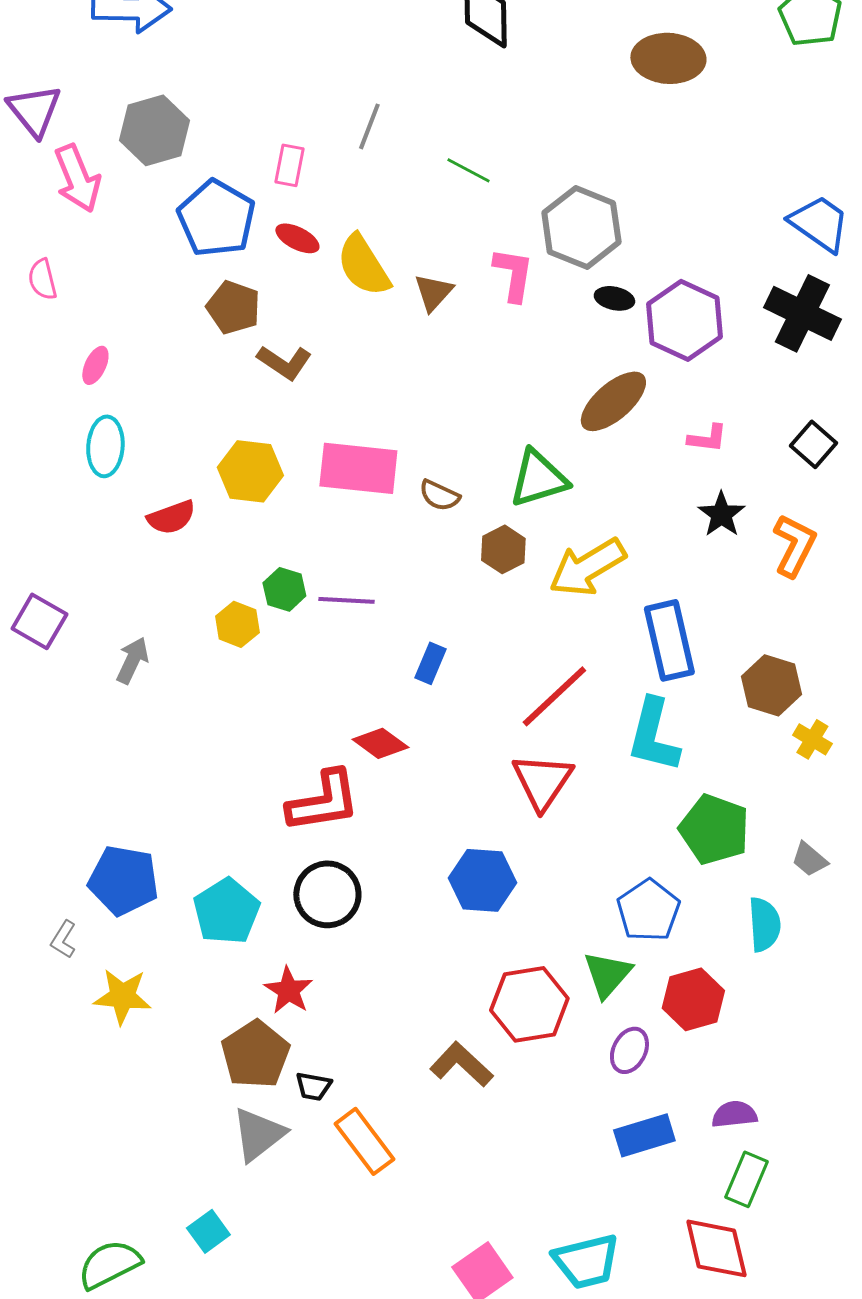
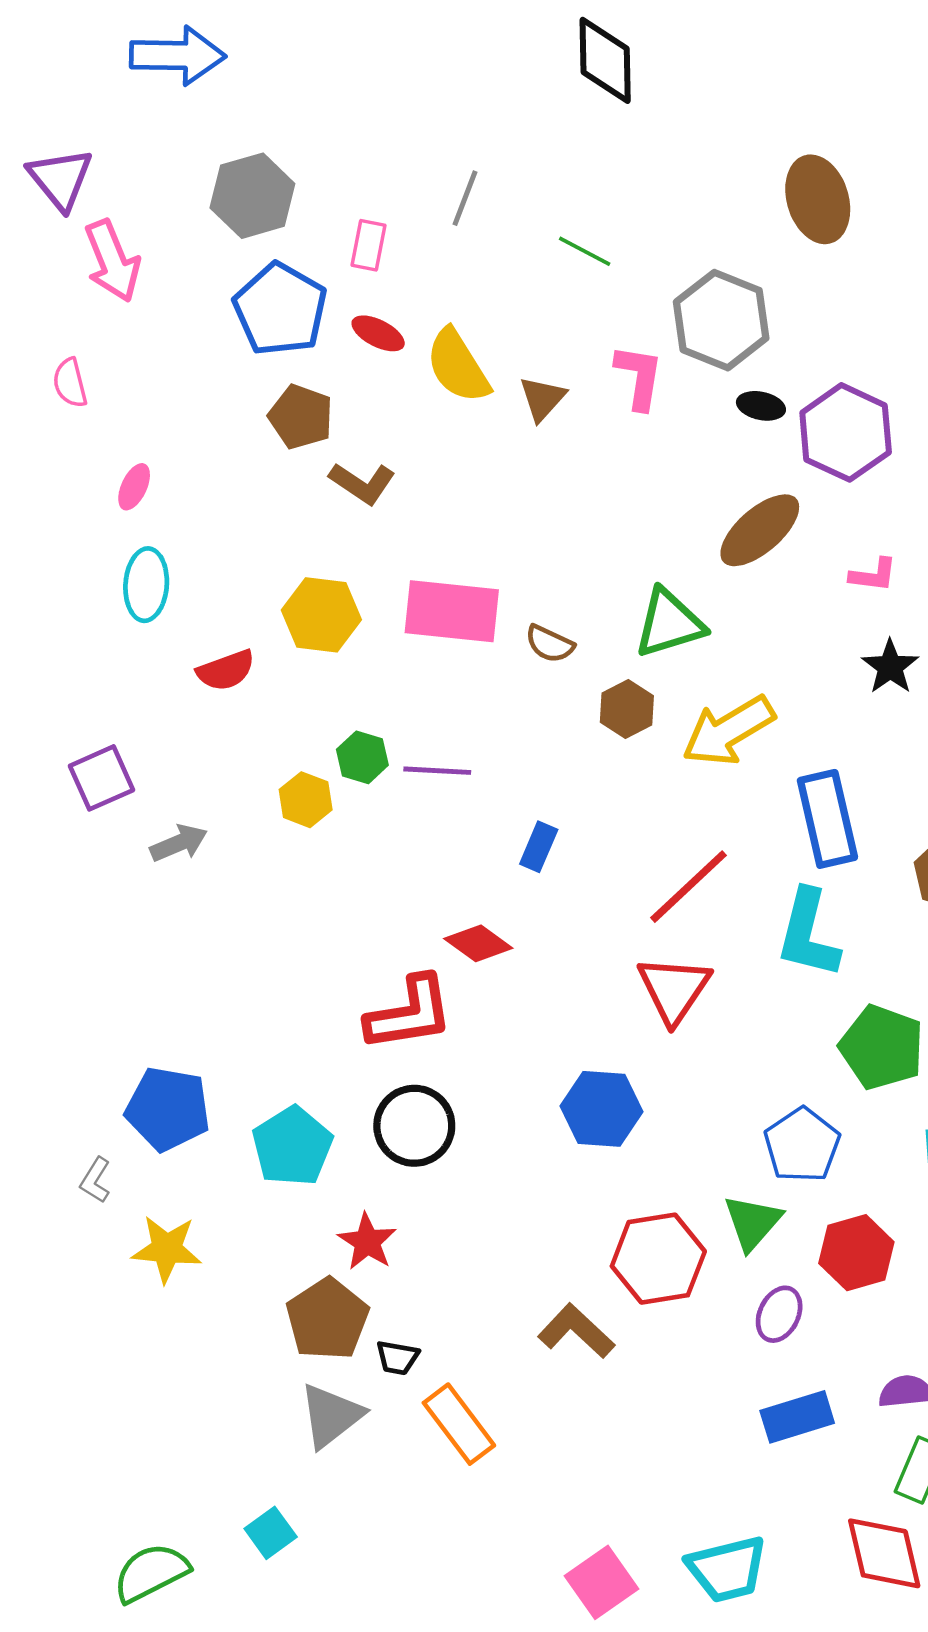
brown ellipse: (668, 58) -> (818, 199), moved, turned 70
gray hexagon: (154, 130) -> (252, 196), moved
purple square: (39, 621) -> (101, 778), moved, turned 36
gray arrow: (132, 660) -> (179, 843), turned 42

